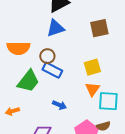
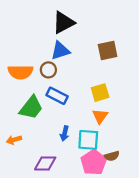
brown circle: (47, 56) -> (48, 70), moved
cyan square: (108, 101) -> (88, 140), moved
blue arrow: (59, 105) -> (65, 133), turned 80

